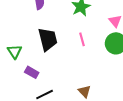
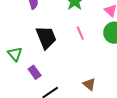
purple rectangle: (32, 72) -> (35, 72), turned 32

